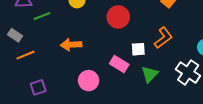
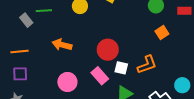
red circle: (118, 17) -> (108, 50), moved
gray rectangle: (15, 35) -> (26, 20), moved
orange line: (26, 55) -> (19, 51), moved

